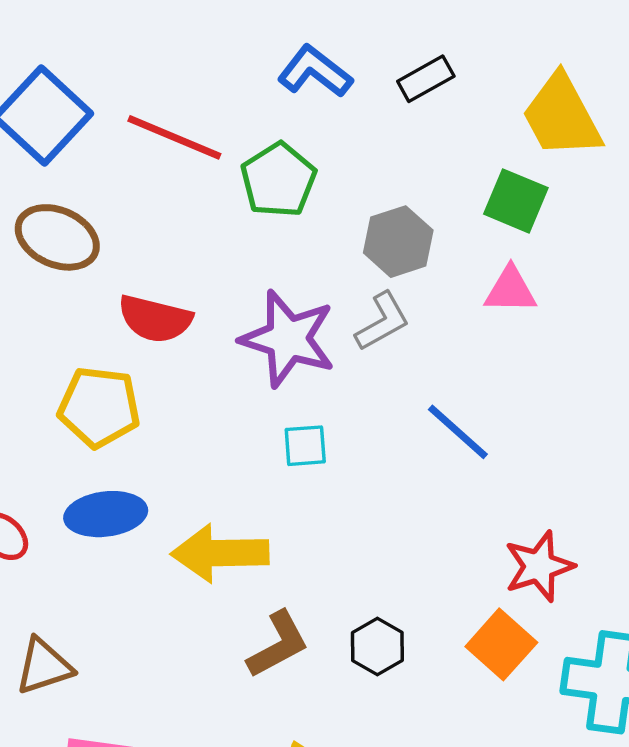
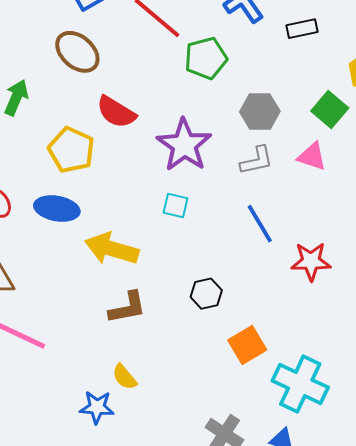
gray L-shape: (382, 322) -> (257, 161), moved
red star: (539, 566) -> (311, 261), moved
black hexagon: (377, 646) -> (206, 294), moved

